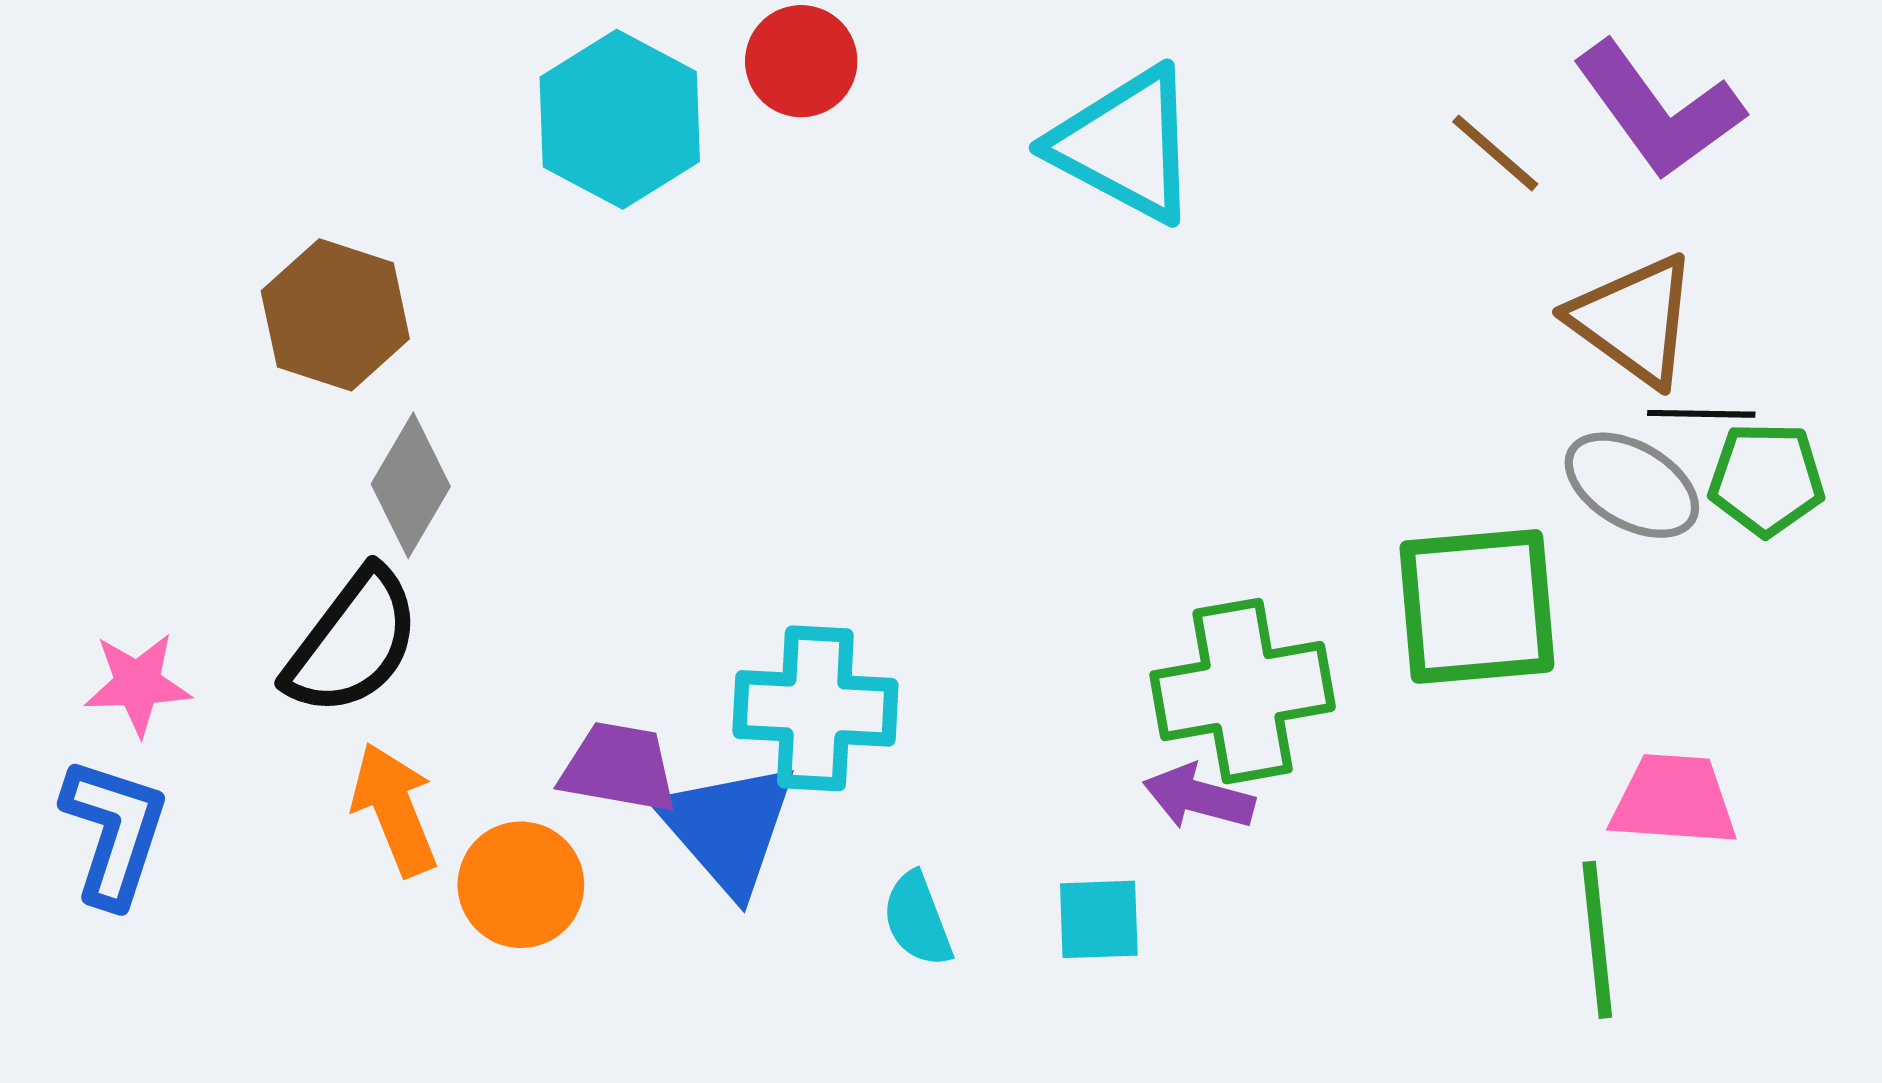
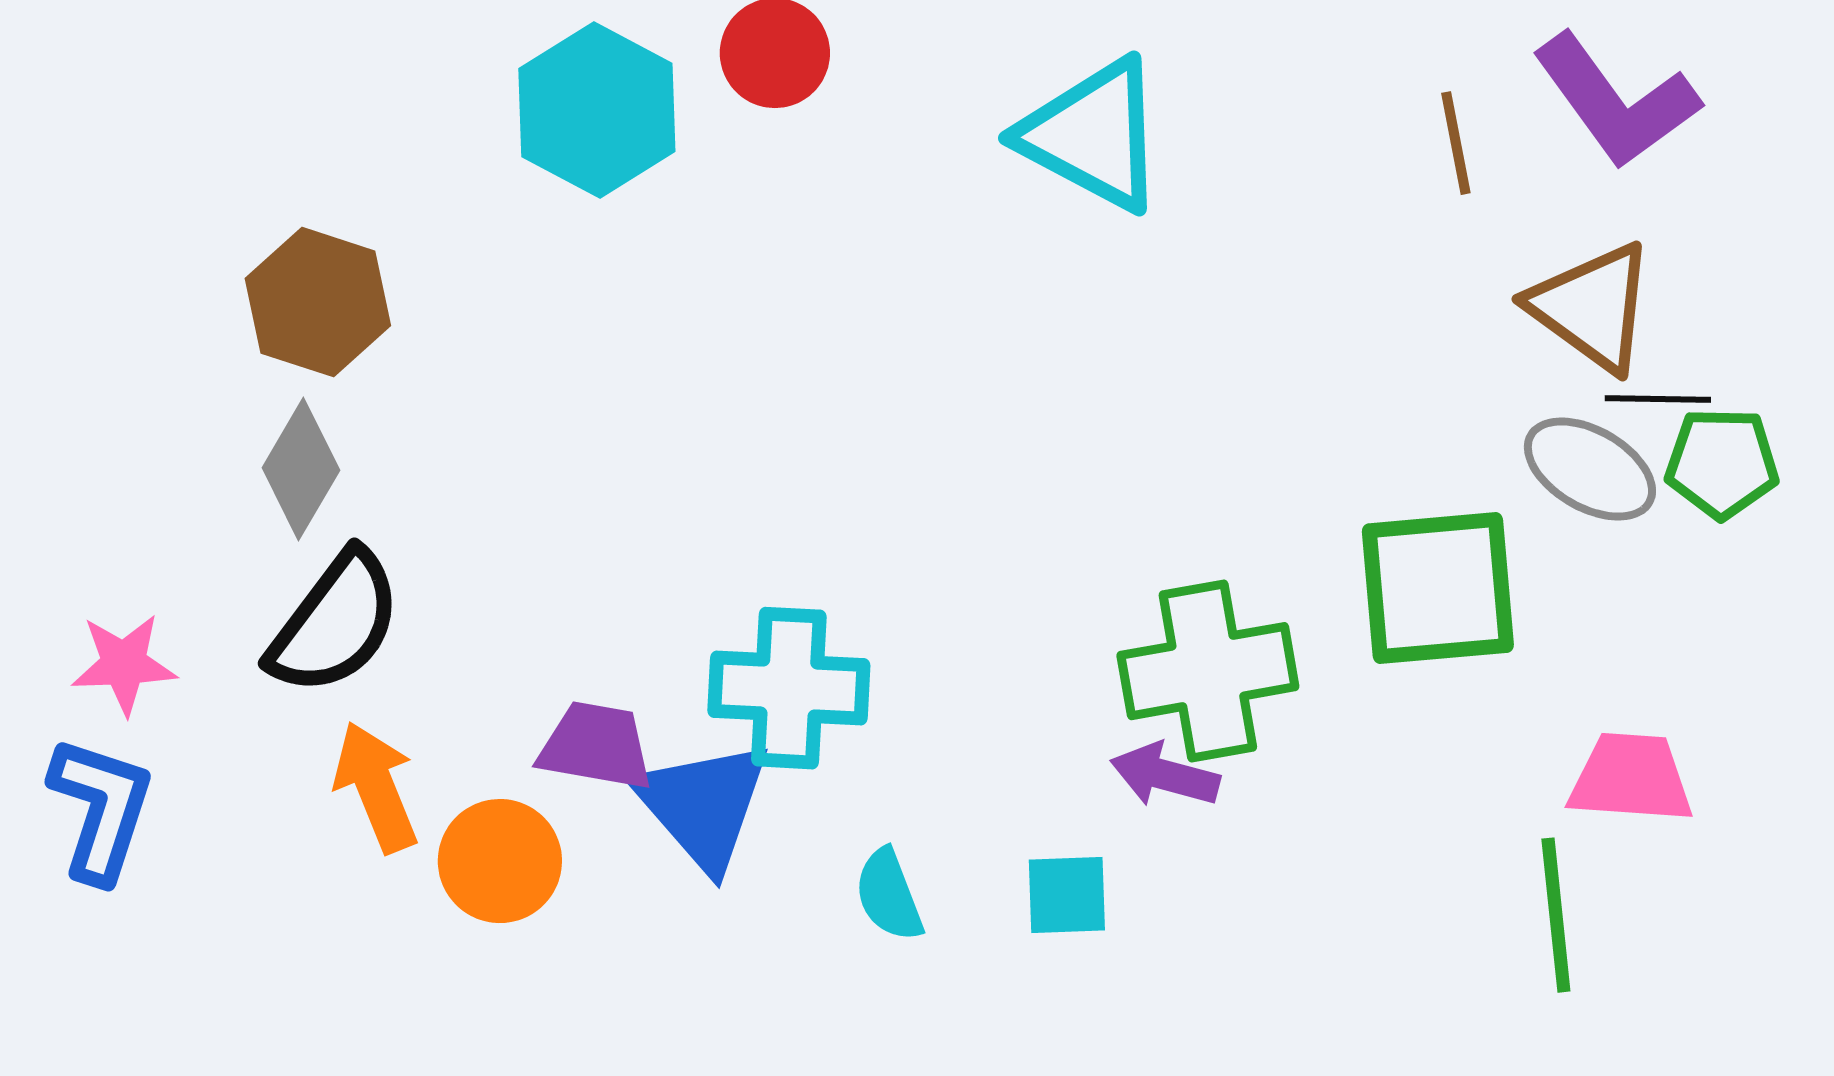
brown line: (1495, 153) -> (1456, 143), turned 38
gray diamond: (411, 485) -> (301, 469), moved

